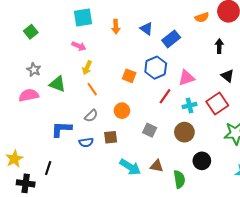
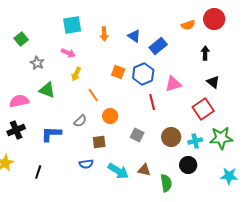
gray star: (34, 70) -> (37, 63), moved
orange square: (129, 76) -> (118, 72), moved
orange line: (92, 89) -> (93, 95), moved
red line: (165, 96) -> (152, 102), turned -49
cyan cross: (190, 106) -> (195, 141), moved
blue semicircle: (86, 142) -> (86, 164), moved
black cross: (26, 183) -> (16, 130), moved, turned -30

